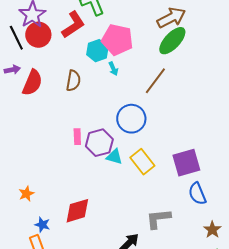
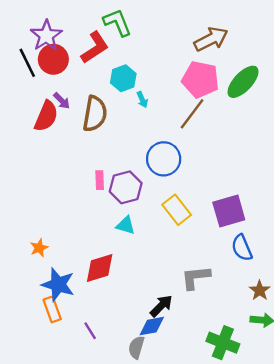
pink pentagon: (117, 40) -> (200, 79), moved
green ellipse: (172, 41) -> (243, 82), moved
purple arrow: (12, 70) -> (62, 101), moved, turned 56
brown semicircle: (73, 81) -> (95, 114), size x1.4
cyan triangle: (114, 157) -> (126, 225), moved
blue star: (42, 225) -> (58, 285), size x1.8

